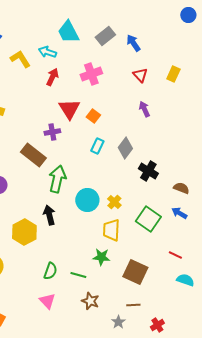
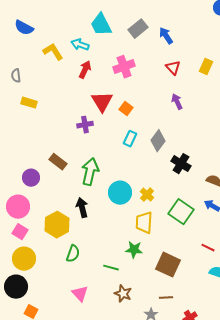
brown rectangle: (33, 155) -> (58, 162), moved, size x0.7
green semicircle: (50, 271) -> (73, 254), moved

